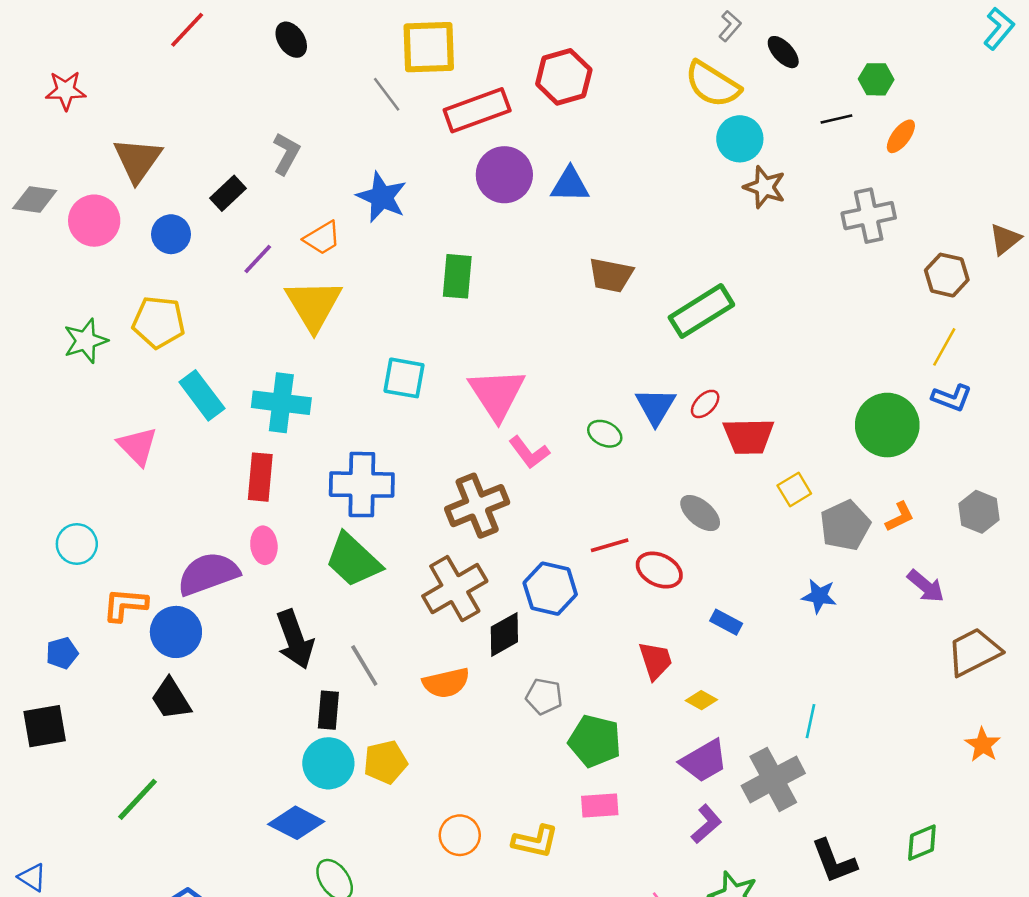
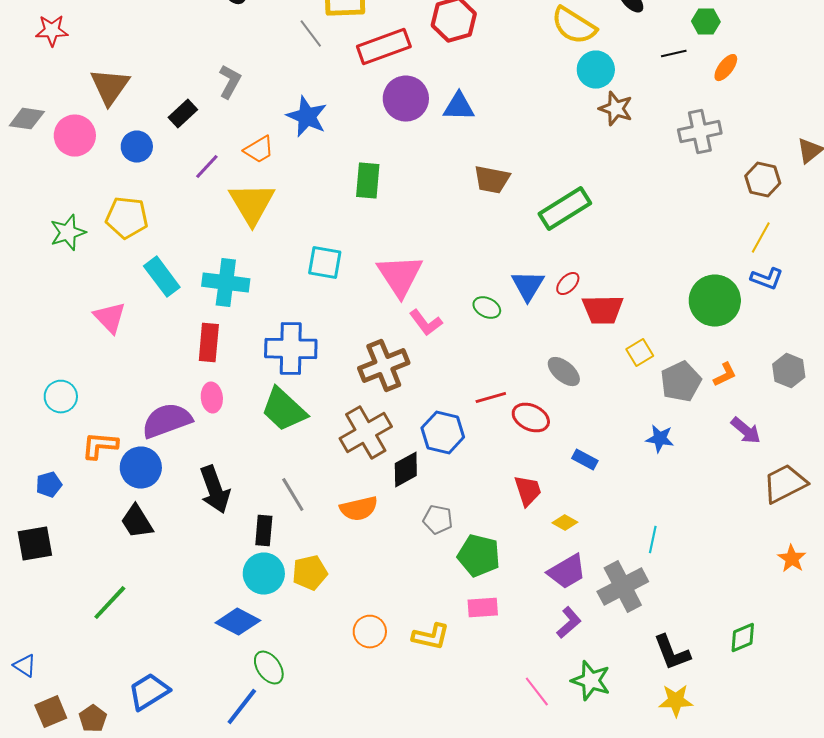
black arrow: (295, 639) -> (215, 490), moved

